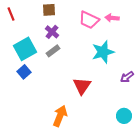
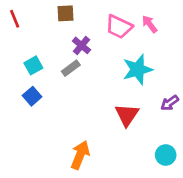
pink arrow: (112, 18) -> (150, 24), turned 48
purple cross: (52, 32) -> (81, 45), moved
cyan square: (25, 49) -> (33, 65), size x0.6
red triangle: (82, 86) -> (127, 115), moved

